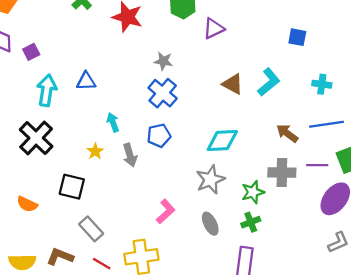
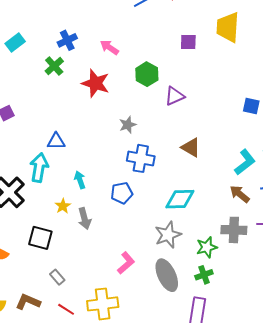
gray star: (163, 61) -> (128, 125), turned -30
cyan L-shape: (269, 82) -> (245, 162), moved
cyan arrow: (47, 90) -> (39, 168), moved
blue cross: (163, 93) -> (141, 158), moved, turned -32
gray arrow: (130, 155) -> (84, 219), moved
gray ellipse: (210, 224) -> (167, 275), size x1.5
gray rectangle: (91, 229) -> (57, 277), size x0.7

